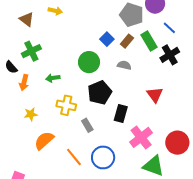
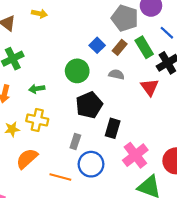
red triangle: (155, 95) -> (150, 87), moved
yellow cross: (66, 105) -> (37, 120), moved
gray rectangle: (87, 125) -> (75, 142), turned 48
orange line: (74, 157) -> (60, 177), turned -36
blue circle: (103, 157) -> (91, 164), moved

